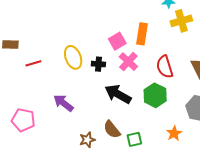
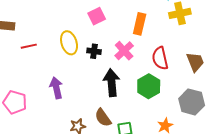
pink square: (117, 41) -> (97, 16), moved
black arrow: (118, 94) -> (112, 83), turned 52
purple arrow: (63, 103) -> (56, 88), turned 35

